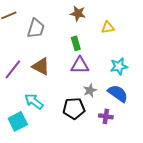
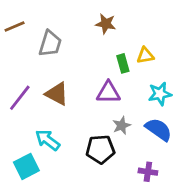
yellow triangle: (108, 27) -> (145, 55), moved
green rectangle: (76, 43) -> (123, 63), moved
purple cross: (106, 116) -> (148, 172), moved

